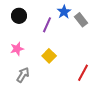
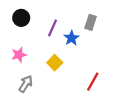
blue star: (64, 12) -> (72, 38), moved
gray rectangle: (81, 20) -> (91, 22), turned 56

